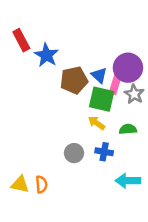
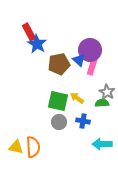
red rectangle: (21, 40) -> (29, 32), moved
purple circle: (128, 68) -> (90, 50), moved
gray star: (134, 94) -> (107, 92), moved
green square: (102, 99) -> (58, 101), moved
orange semicircle: (41, 184) -> (33, 147), size x1.5

